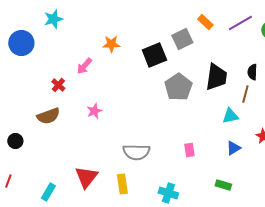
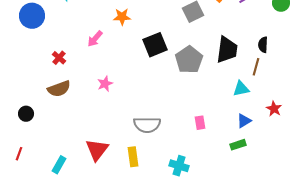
black square: (154, 55) -> (155, 45), moved
red cross: (58, 85) -> (59, 58), moved
green rectangle: (223, 185) -> (238, 145), moved, turned -35

